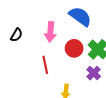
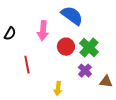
red line: (45, 65) -> (27, 65), moved

